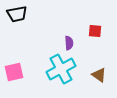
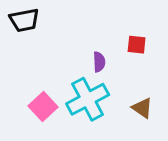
pink square: (14, 72) -> (43, 106), moved, turned -30

